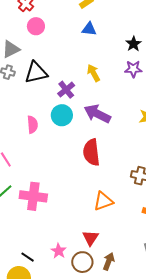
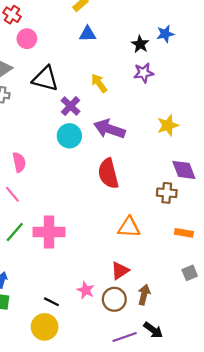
black triangle: (36, 73) -> (45, 79), moved, turned 35
pink semicircle: (32, 125) -> (19, 162), moved
orange triangle: (103, 201) -> (129, 227), turned 30
red triangle: (91, 238) -> (120, 271), turned 30

